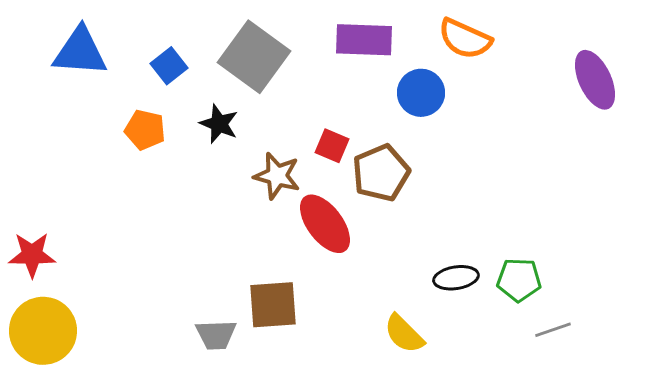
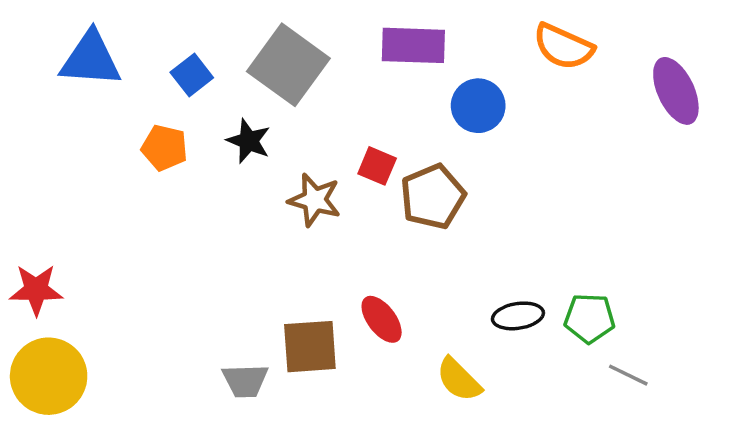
orange semicircle: (465, 39) -> (563, 47), moved
red ellipse: (325, 224) -> (382, 319), moved, size x0.7
gray line: (553, 330) -> (628, 375), turned 45

